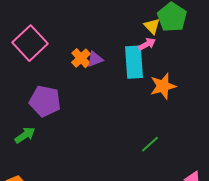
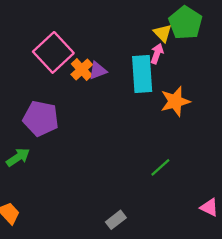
pink square: (30, 43) -> (53, 52), moved
pink arrow: (147, 44) -> (157, 54), turned -42

